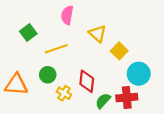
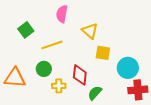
yellow square: (119, 51) -> (103, 53), moved, turned -35
yellow cross: (64, 93) -> (59, 86), turned -32
red cross: (127, 98) -> (138, 90), moved

